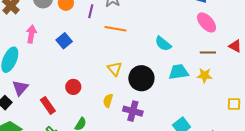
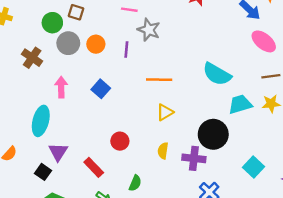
orange line: (115, 29) -> (159, 80), moved
cyan semicircle: (163, 44) -> (217, 74), size x1.4
yellow triangle: (115, 69) -> (165, 112), turned 49
black circle: (141, 78) -> (213, 134), moved

